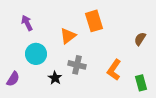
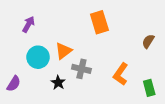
purple arrow: (27, 23) -> (28, 24), turned 56
orange triangle: (68, 36) -> (63, 51), moved

